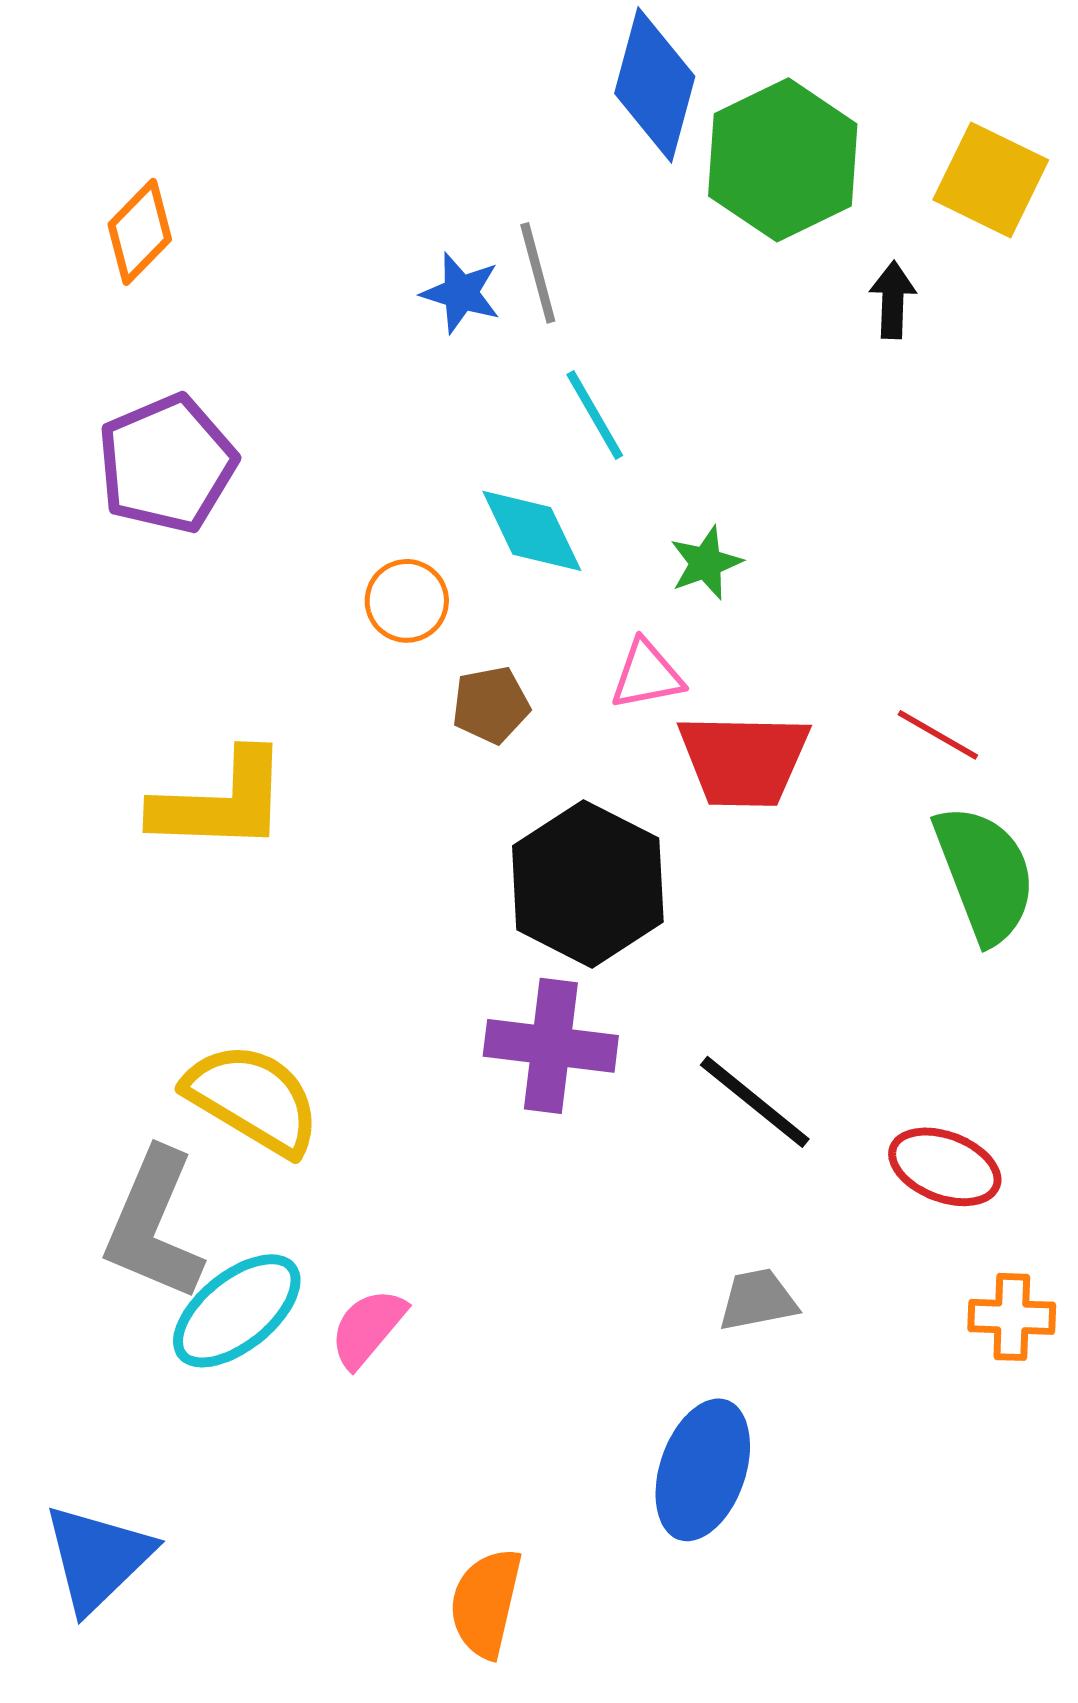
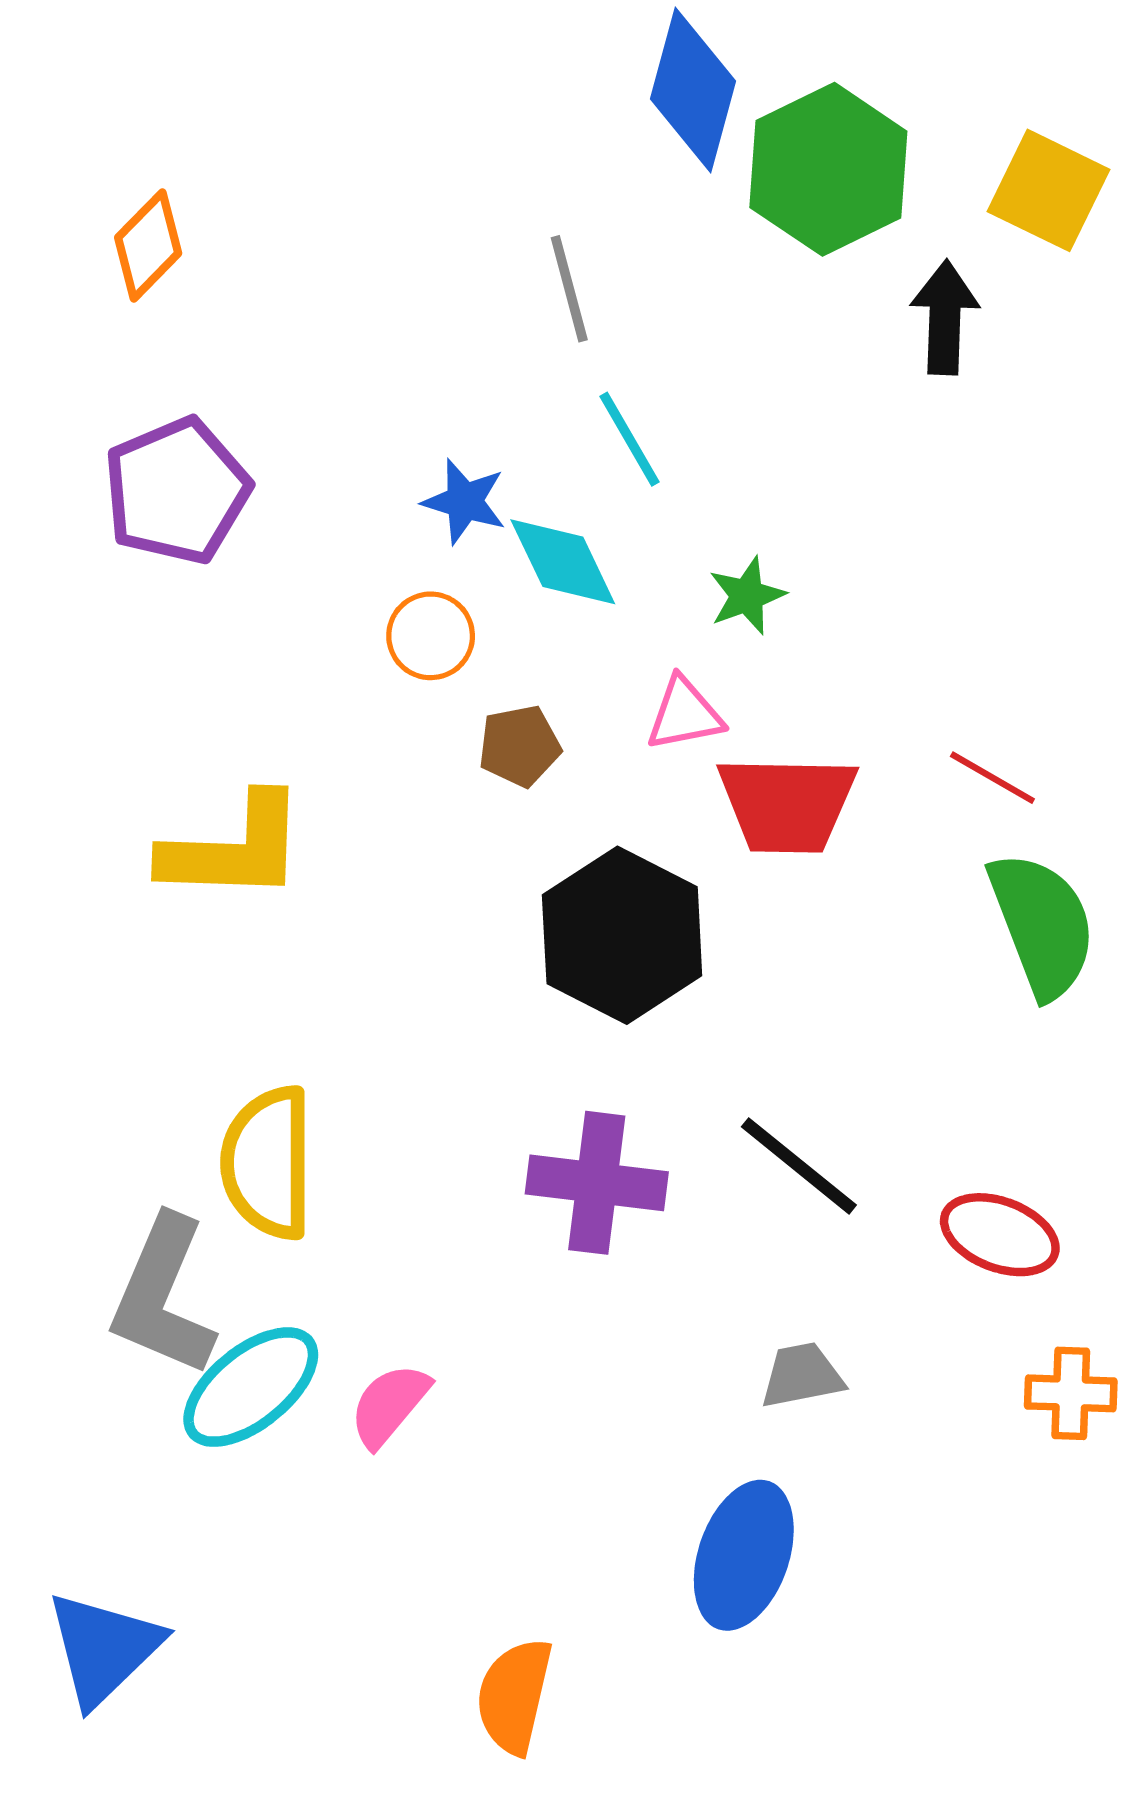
blue star: (461, 293) -> (464, 501), moved
black arrow: (893, 300) -> (945, 317), size x1.4
purple cross: (551, 1046) -> (597, 1183), moved
yellow semicircle: (253, 1099) -> (268, 1163), turned -121

